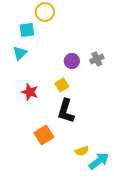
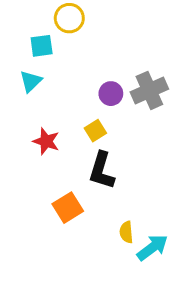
gray cross: (97, 59) -> (149, 90), size x1.6
yellow semicircle: (82, 151) -> (126, 232), turned 104

